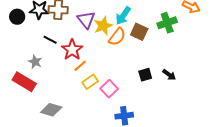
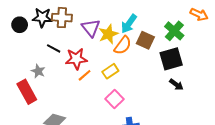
green cross: (167, 23) -> (174, 31), turned -30
red star: (72, 50) -> (76, 59), turned 30
black square: (145, 75) -> (171, 59), moved, size x1.6
red rectangle: (24, 82) -> (27, 92), turned 30
yellow rectangle: (90, 82) -> (110, 71), moved

